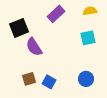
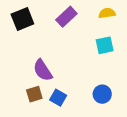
black square: (19, 28) -> (22, 19), moved
purple semicircle: (34, 47) -> (43, 70), moved

